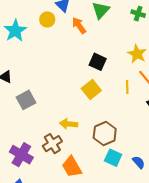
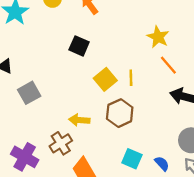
black square: (98, 62) -> (79, 46), moved
yellow line: (127, 87) -> (131, 78), moved
brown hexagon: (105, 133) -> (120, 113), moved

